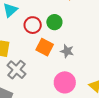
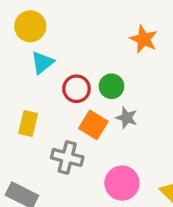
gray star: (67, 51) -> (127, 118), moved
gray cross: (16, 70) -> (67, 157), moved, turned -30

